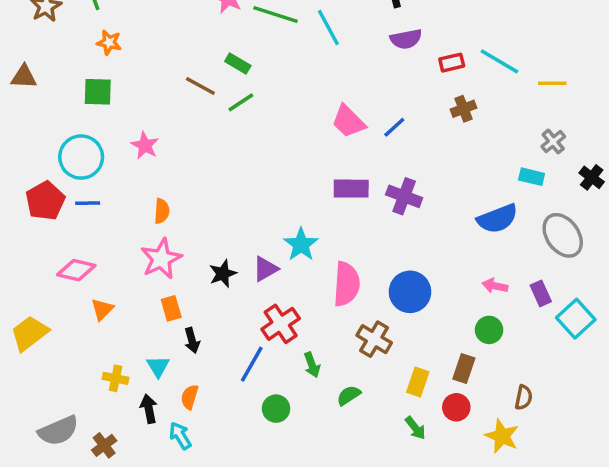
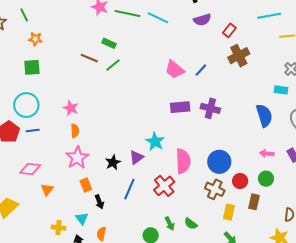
cyan line: (328, 27) -> (158, 18), turned -30
cyan line: (499, 61) -> (269, 16), moved, turned -35
red rectangle: (452, 63) -> (229, 30), turned -32
brown cross: (463, 109) -> (239, 56), size x1.5
pink star: (145, 145) -> (71, 108), moved
blue semicircle: (497, 219) -> (264, 116), turned -80
red cross: (281, 324) -> (164, 186), moved
brown cross: (374, 339) -> (215, 189), moved
blue line: (252, 364) -> (129, 189), moved
green arrow: (312, 365) -> (170, 224), moved
green semicircle: (349, 395) -> (191, 224), turned -104
red circle: (456, 407) -> (240, 181), moved

